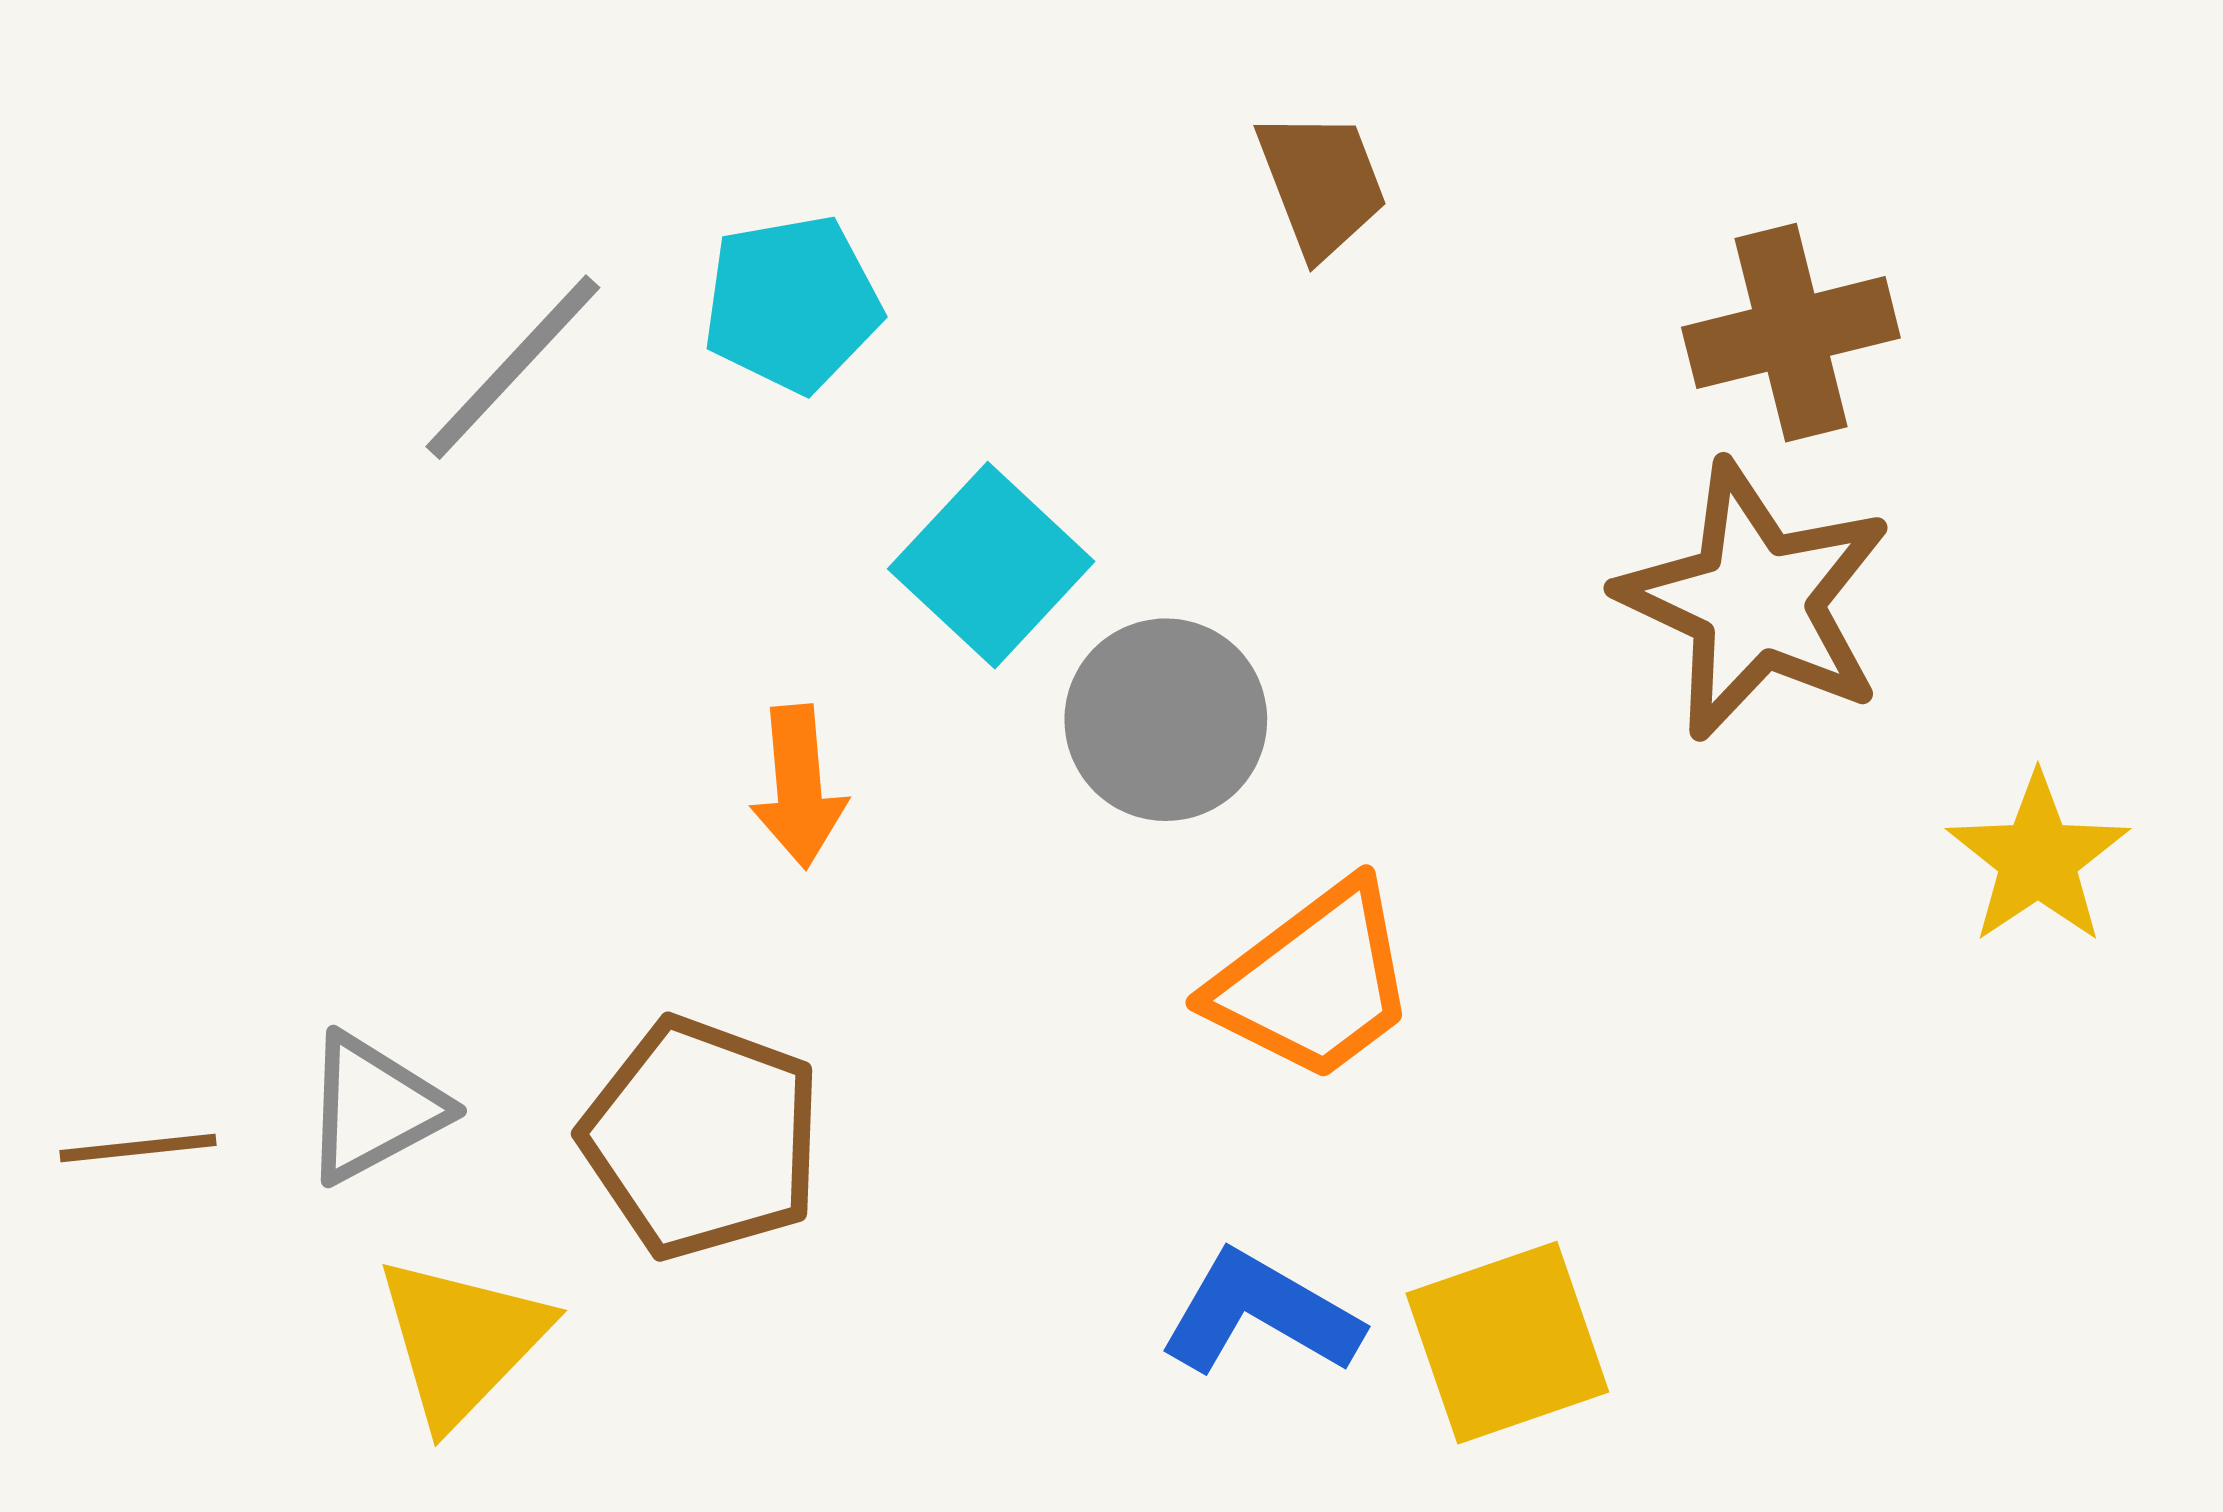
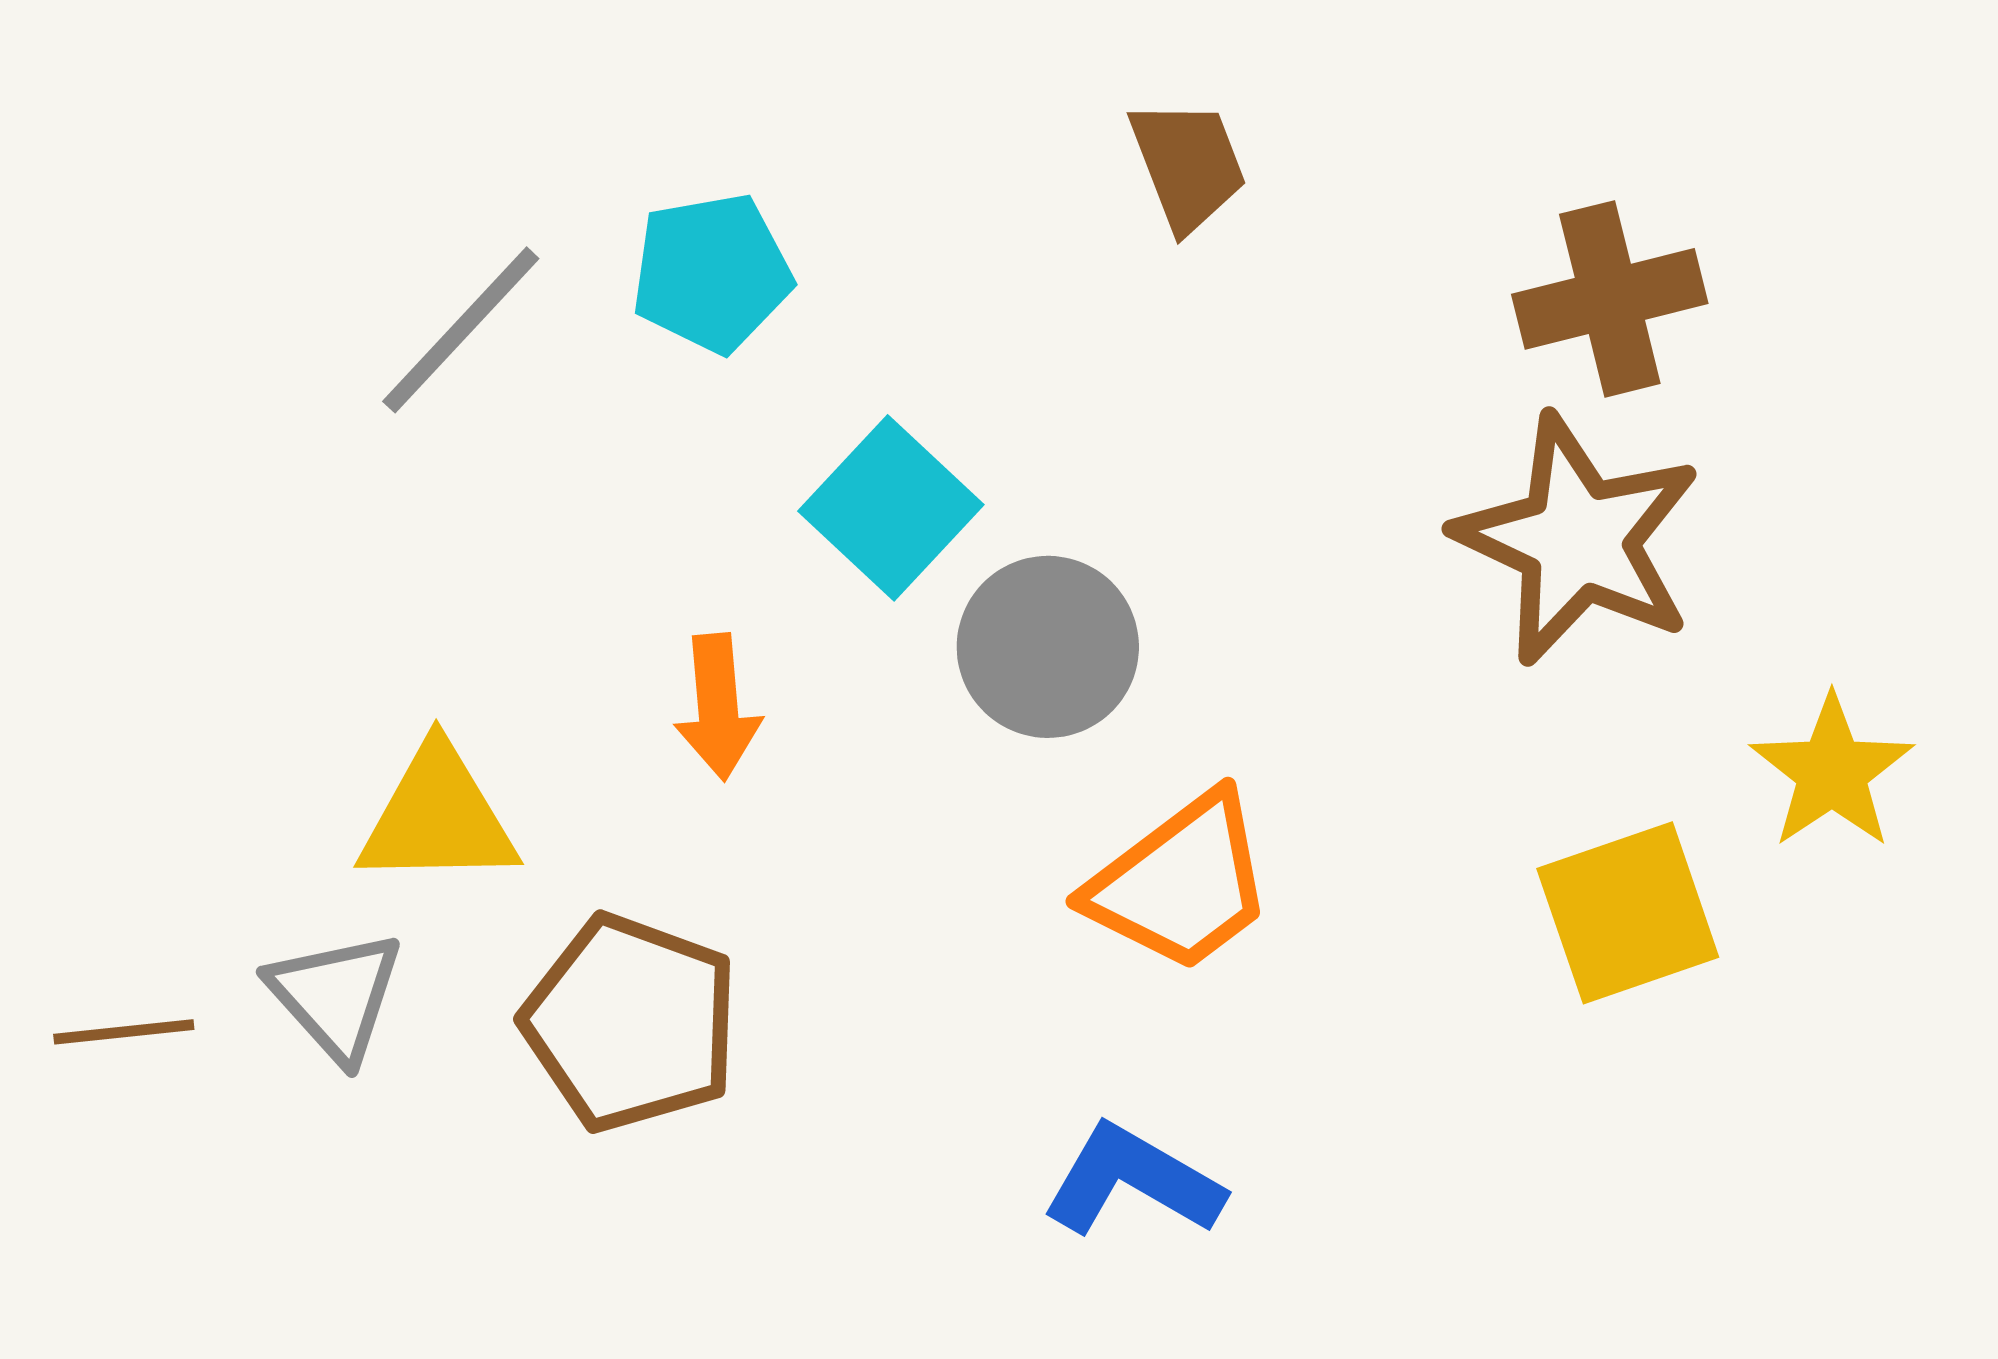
gray triangle: (374, 1108) -> (336, 996), turned -44
yellow triangle: (462, 1340) -> (438, 817), moved, turned 45
yellow square: (1507, 1343) -> (1628, 913), moved

